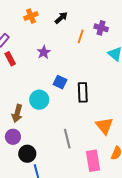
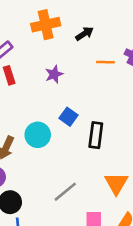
orange cross: (31, 16) -> (46, 25), size x1.5
orange line: (81, 36) -> (105, 62), turned 64
gray line: (67, 139) -> (65, 192), turned 54

